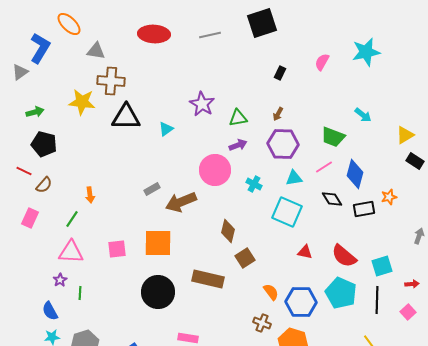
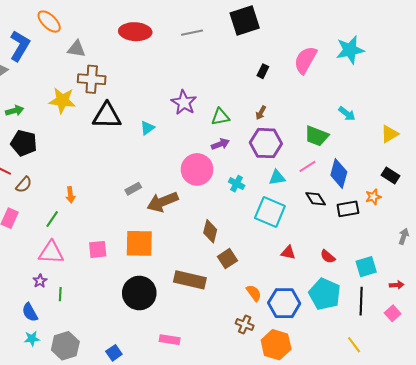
pink semicircle: (322, 62) -> (305, 60), size x1.6
black rectangle: (415, 161) -> (391, 176), moved
red semicircle: (344, 256) -> (328, 257), size x0.6

